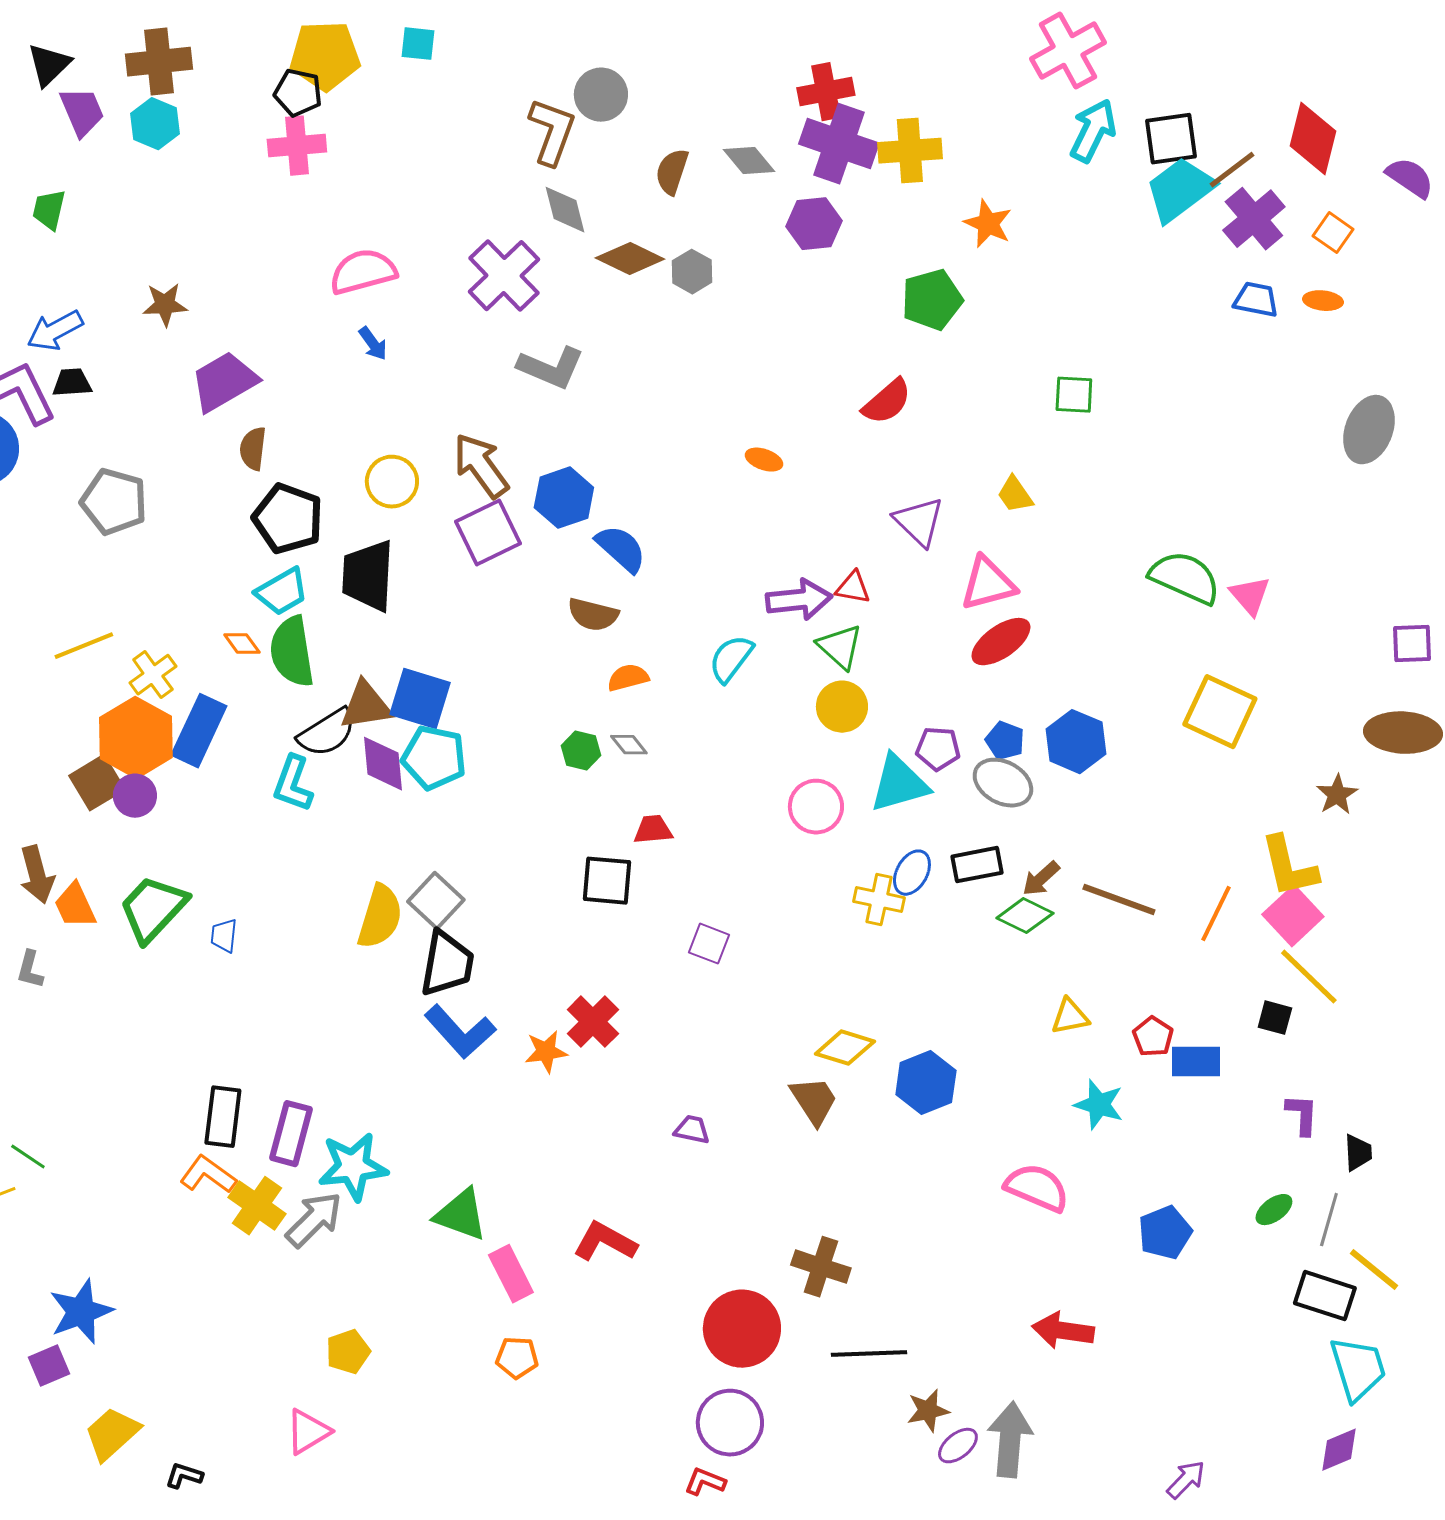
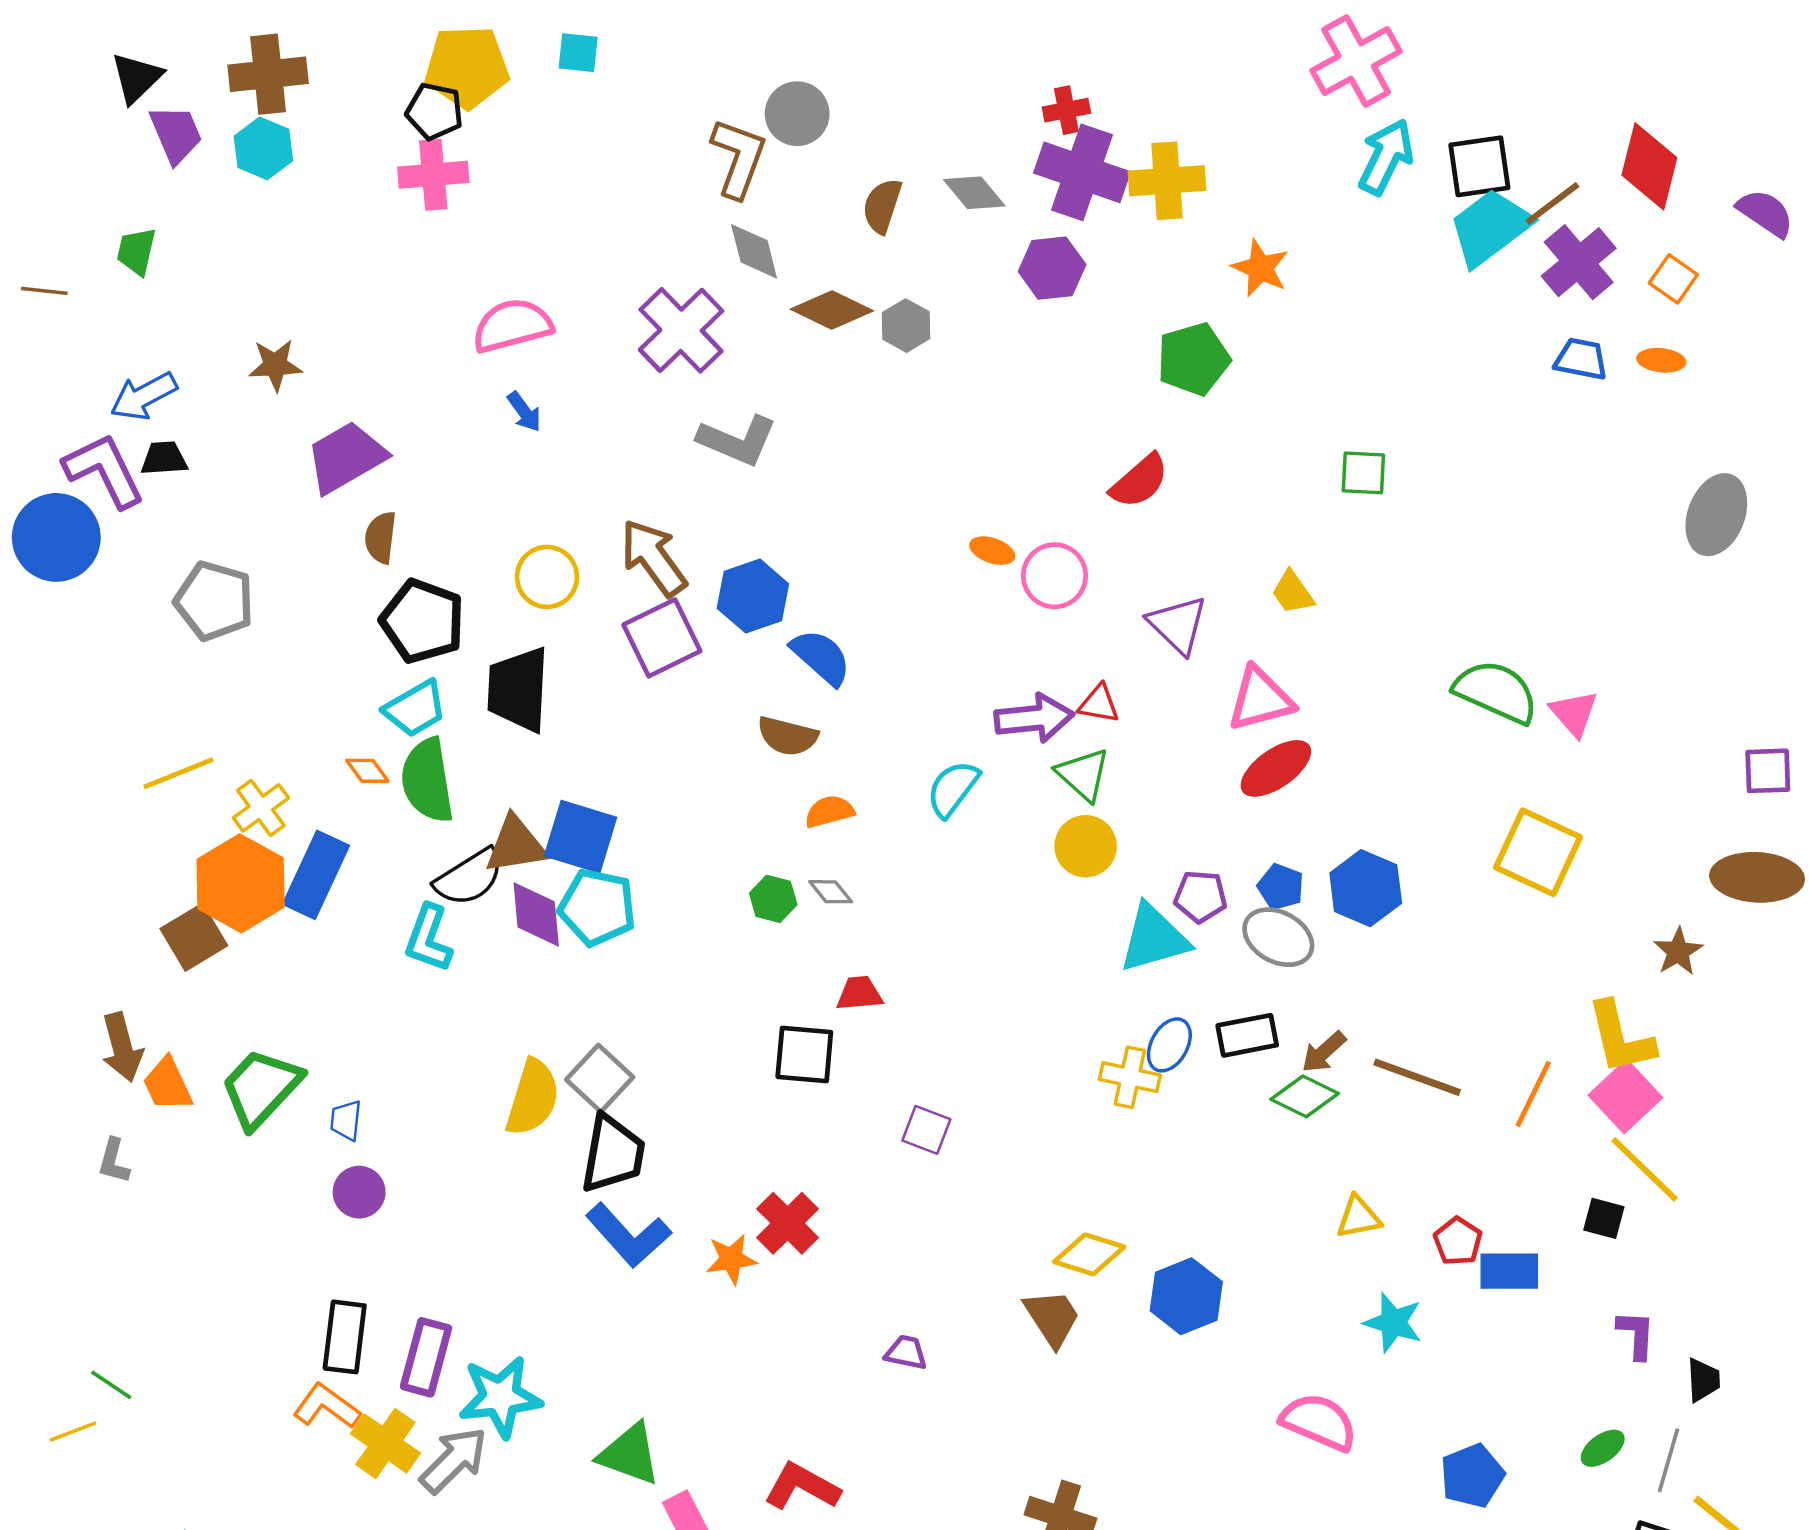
red cross: (826, 92) -> (1066, 110), size x0.7
purple circle: (135, 796) -> (359, 1192), moved
pink circle: (816, 807) -> (1054, 576), moved

